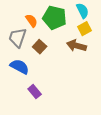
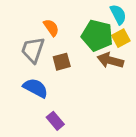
green pentagon: (55, 18) -> (97, 35), moved
brown square: (40, 47) -> (62, 62), turned 32

